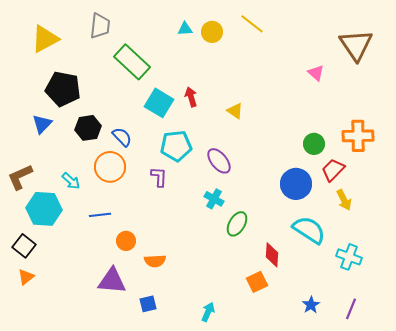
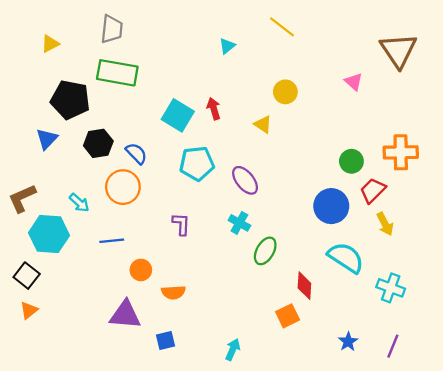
cyan triangle: (185, 29) -> (227, 46), moved, turned -35
yellow circle: (212, 32) -> (285, 92), moved
yellow triangle: (45, 39) -> (50, 44), size x0.6
green rectangle: (132, 62) -> (117, 73), moved, turned -33
purple L-shape: (159, 177) -> (181, 224), moved

